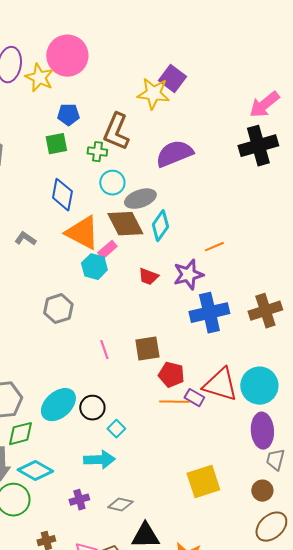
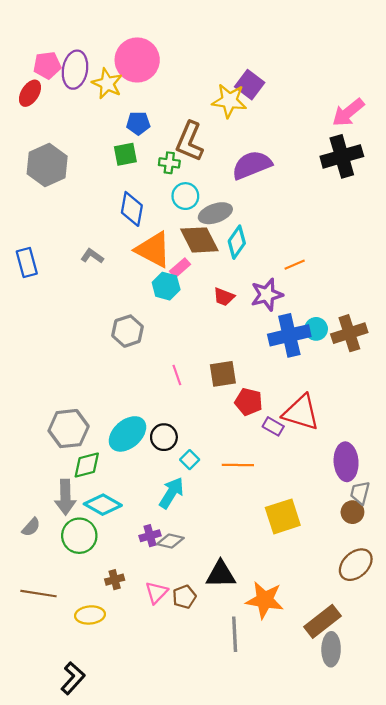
cyan circle: (259, 386) -> (316, 329), moved, size x0.6
orange line: (174, 402) -> (238, 465), moved
cyan arrow: (99, 460) -> (171, 493), turned -56
brown circle: (262, 491) -> (352, 512), moved
gray diamond: (120, 505) -> (170, 541), moved

